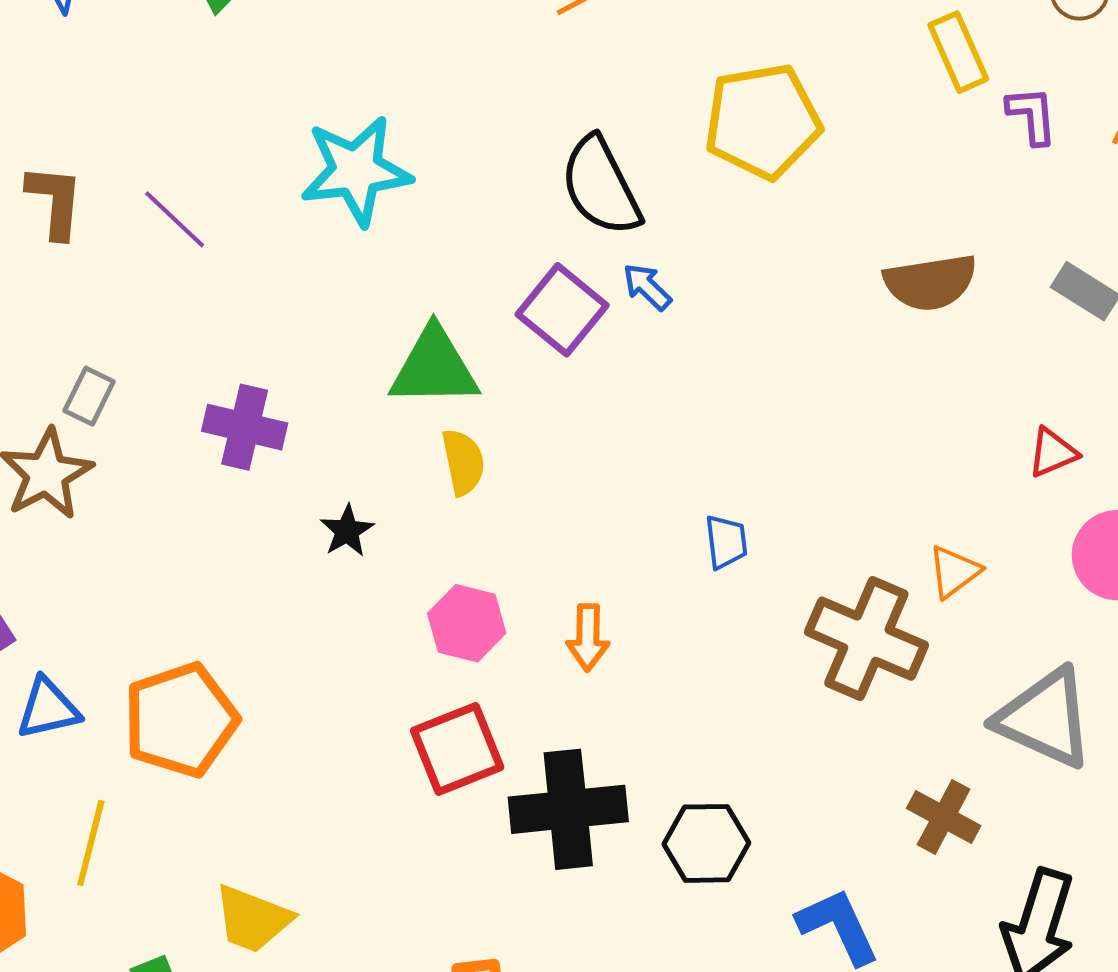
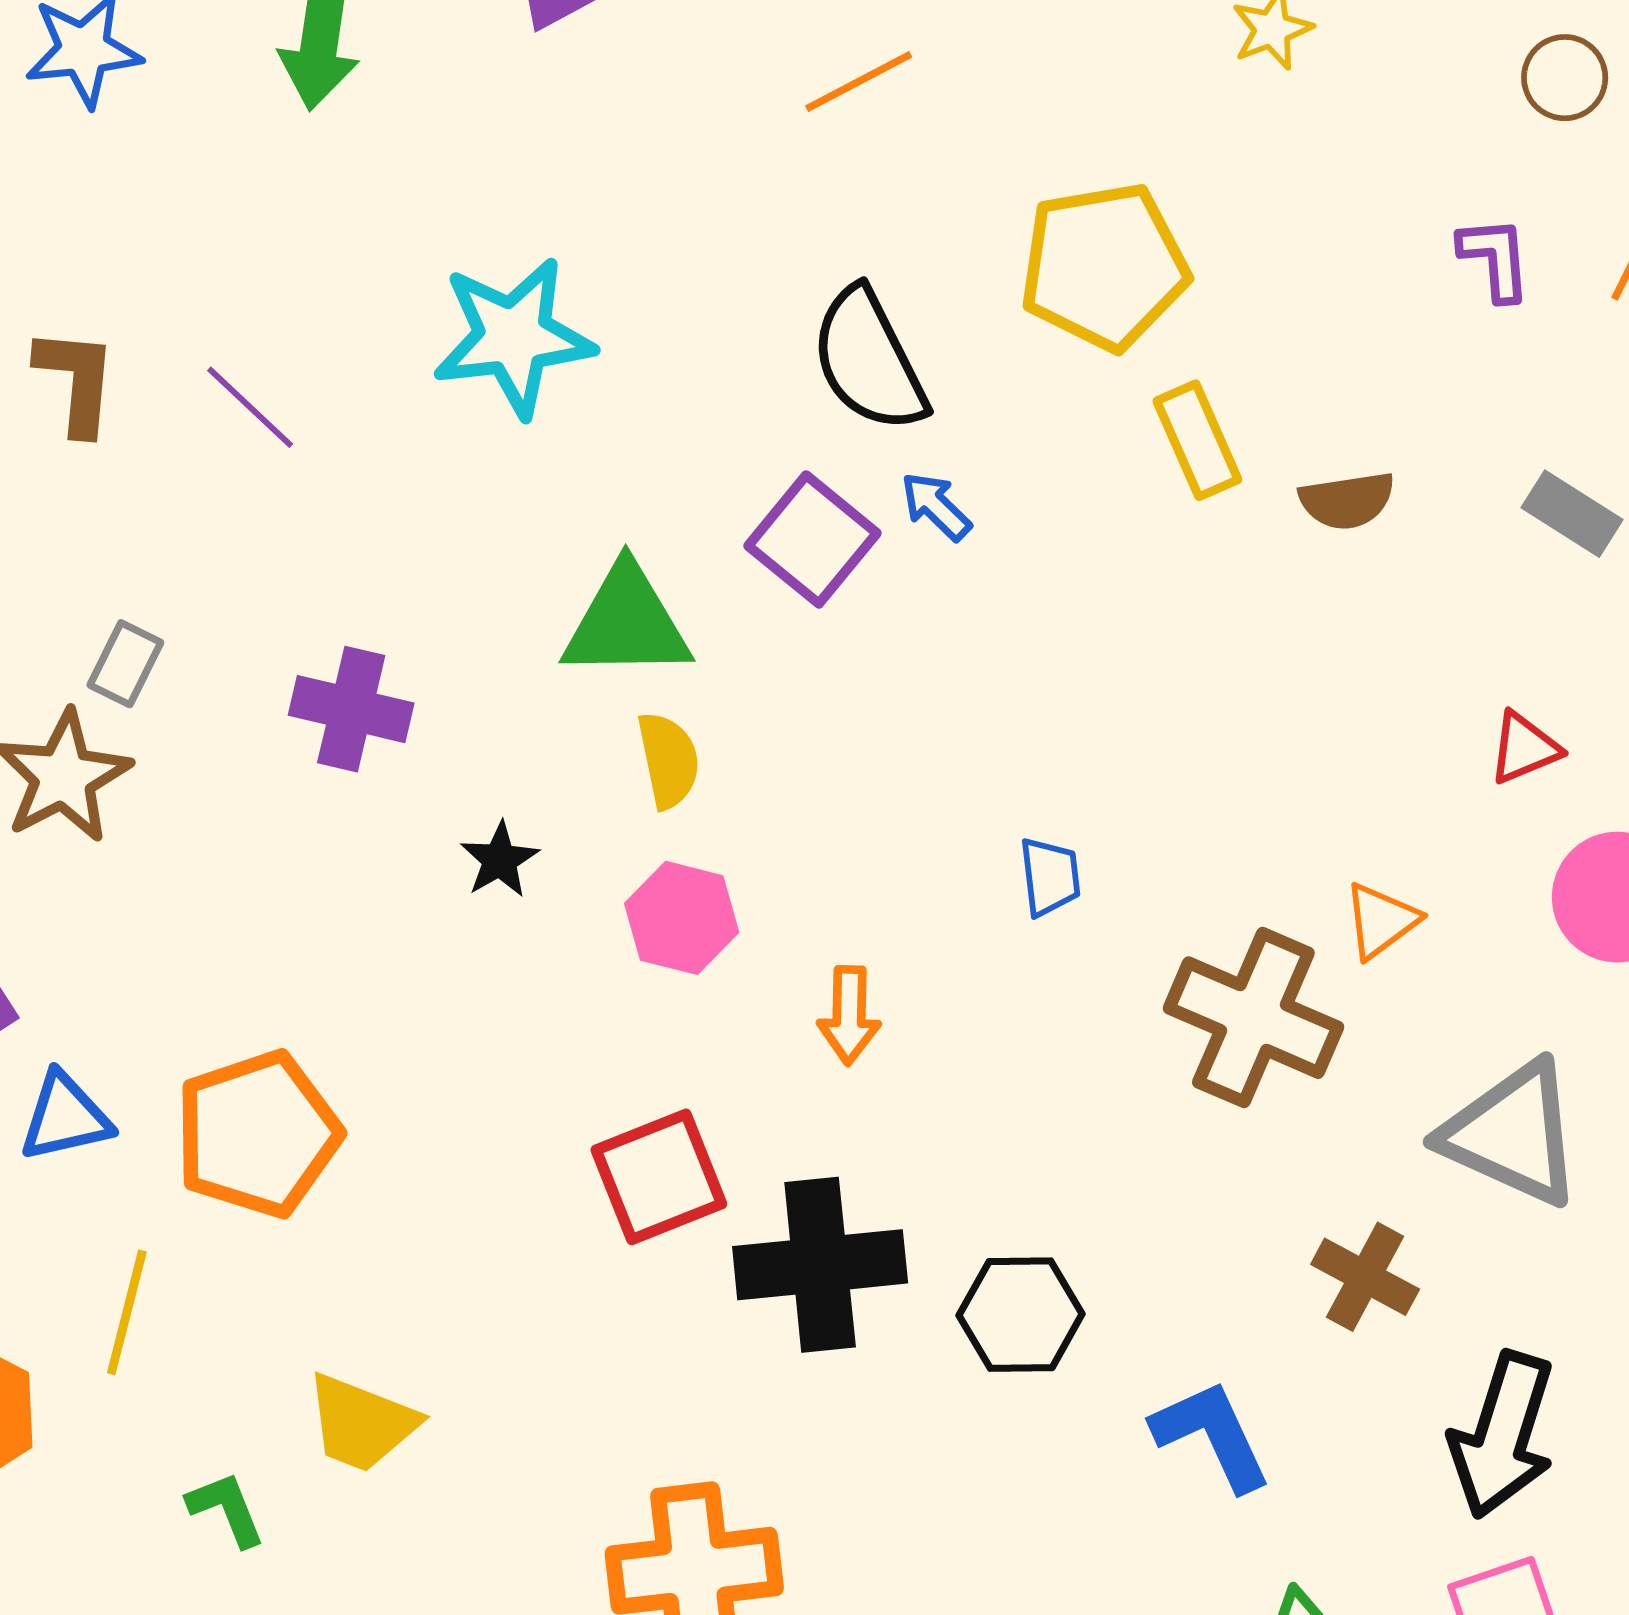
yellow rectangle: (958, 52) -> (1197, 440), moved
brown semicircle: (930, 282) -> (1347, 501), size x0.7
pink hexagon: (467, 623) -> (682, 918), moved

